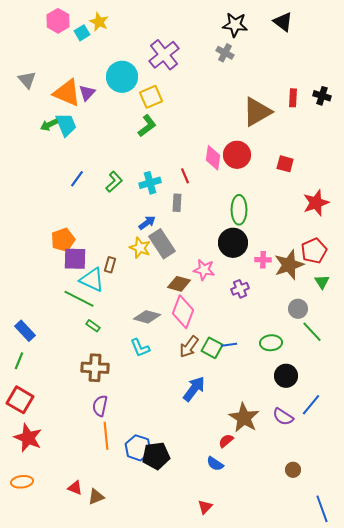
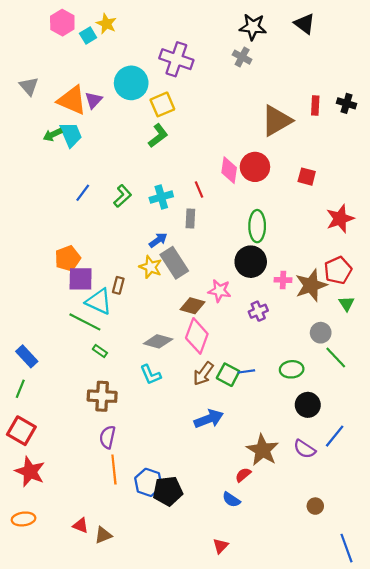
purple cross: (164, 55) -> (176, 59), turned -32
blue arrow: (194, 389) -> (209, 419), turned 32

